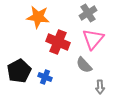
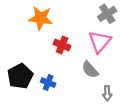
gray cross: (88, 13) -> (107, 14), moved
red cross: (58, 42) -> (62, 45), size x0.7

